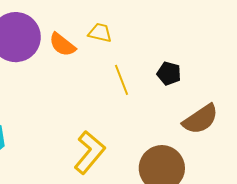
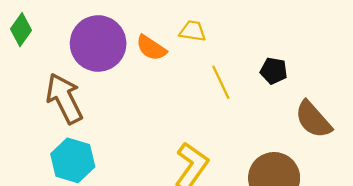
brown semicircle: (201, 119) -> (313, 119), turned 87

